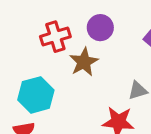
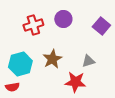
brown star: (84, 62) -> (52, 59), moved

